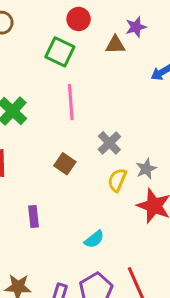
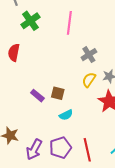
brown square: (65, 164) -> (58, 93), moved, turned -32
purple rectangle: (33, 216) -> (37, 96), moved, turned -56

